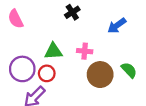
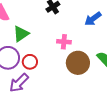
green triangle: (53, 51) -> (21, 34), moved, turned -30

